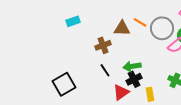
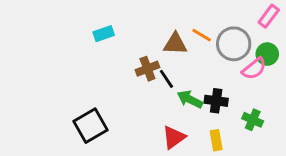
green arrow: (132, 66) -> (190, 99), turned 36
black line: (105, 70) -> (166, 79), moved
black cross: (134, 79) -> (216, 101), moved, turned 35

